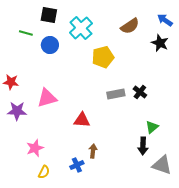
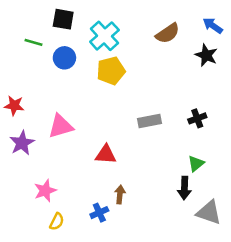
yellow pentagon: (103, 57) -> (111, 71), moved
black cross: (140, 92) -> (197, 118), moved, turned 32
purple star: (17, 111) -> (22, 143), turned -30

